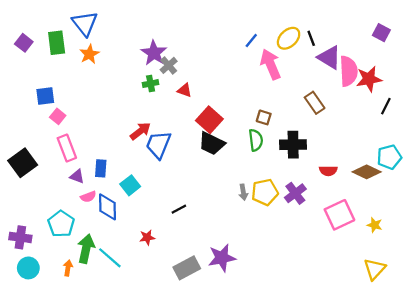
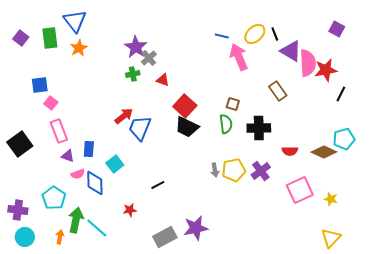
blue line: (251, 41) -> (222, 36), turned 64

